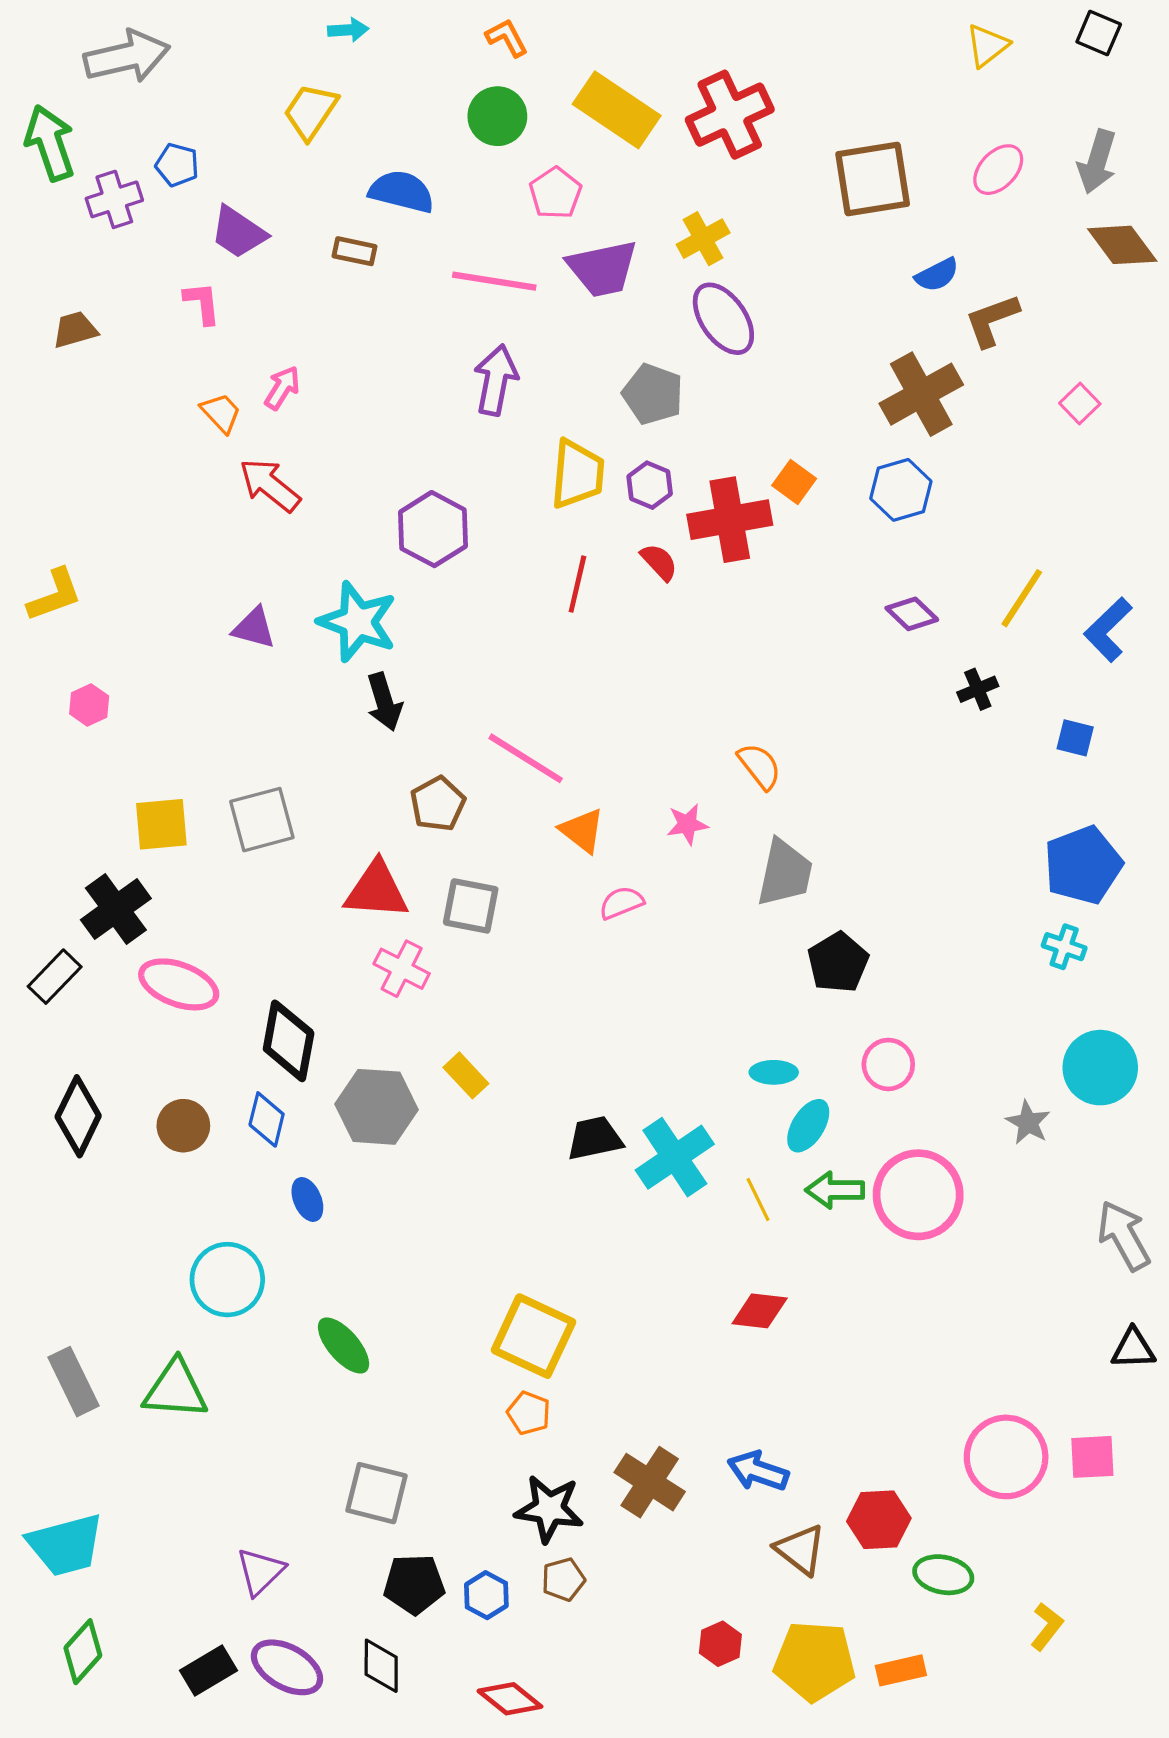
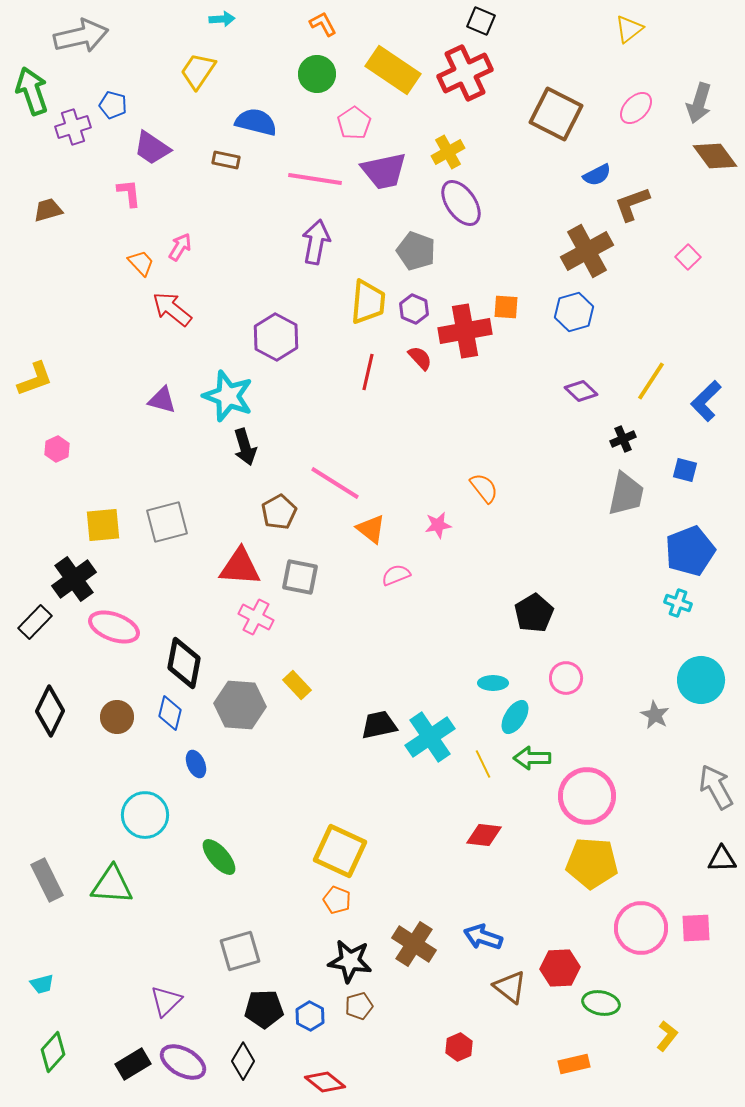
black square: (1099, 33) -> (481, 21), moved
brown square: (873, 179) -> (556, 114), turned 36
orange square: (794, 482) -> (506, 307), turned -32
gray trapezoid: (785, 873) -> (626, 494), moved
pink circle: (918, 1195) -> (587, 796), moved
gray square: (376, 1493) -> (240, 951), turned -30
cyan trapezoid: (66, 1545) -> (42, 984), size x0.5
yellow pentagon: (815, 1661) -> (592, 863), moved
black diamond: (381, 1666) -> (243, 1061), turned 30

